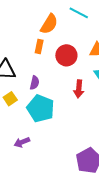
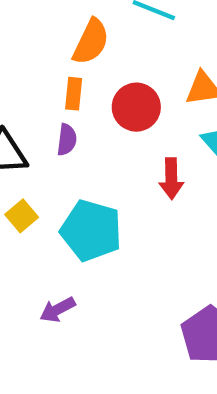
purple semicircle: (35, 83) -> (67, 140), moved

